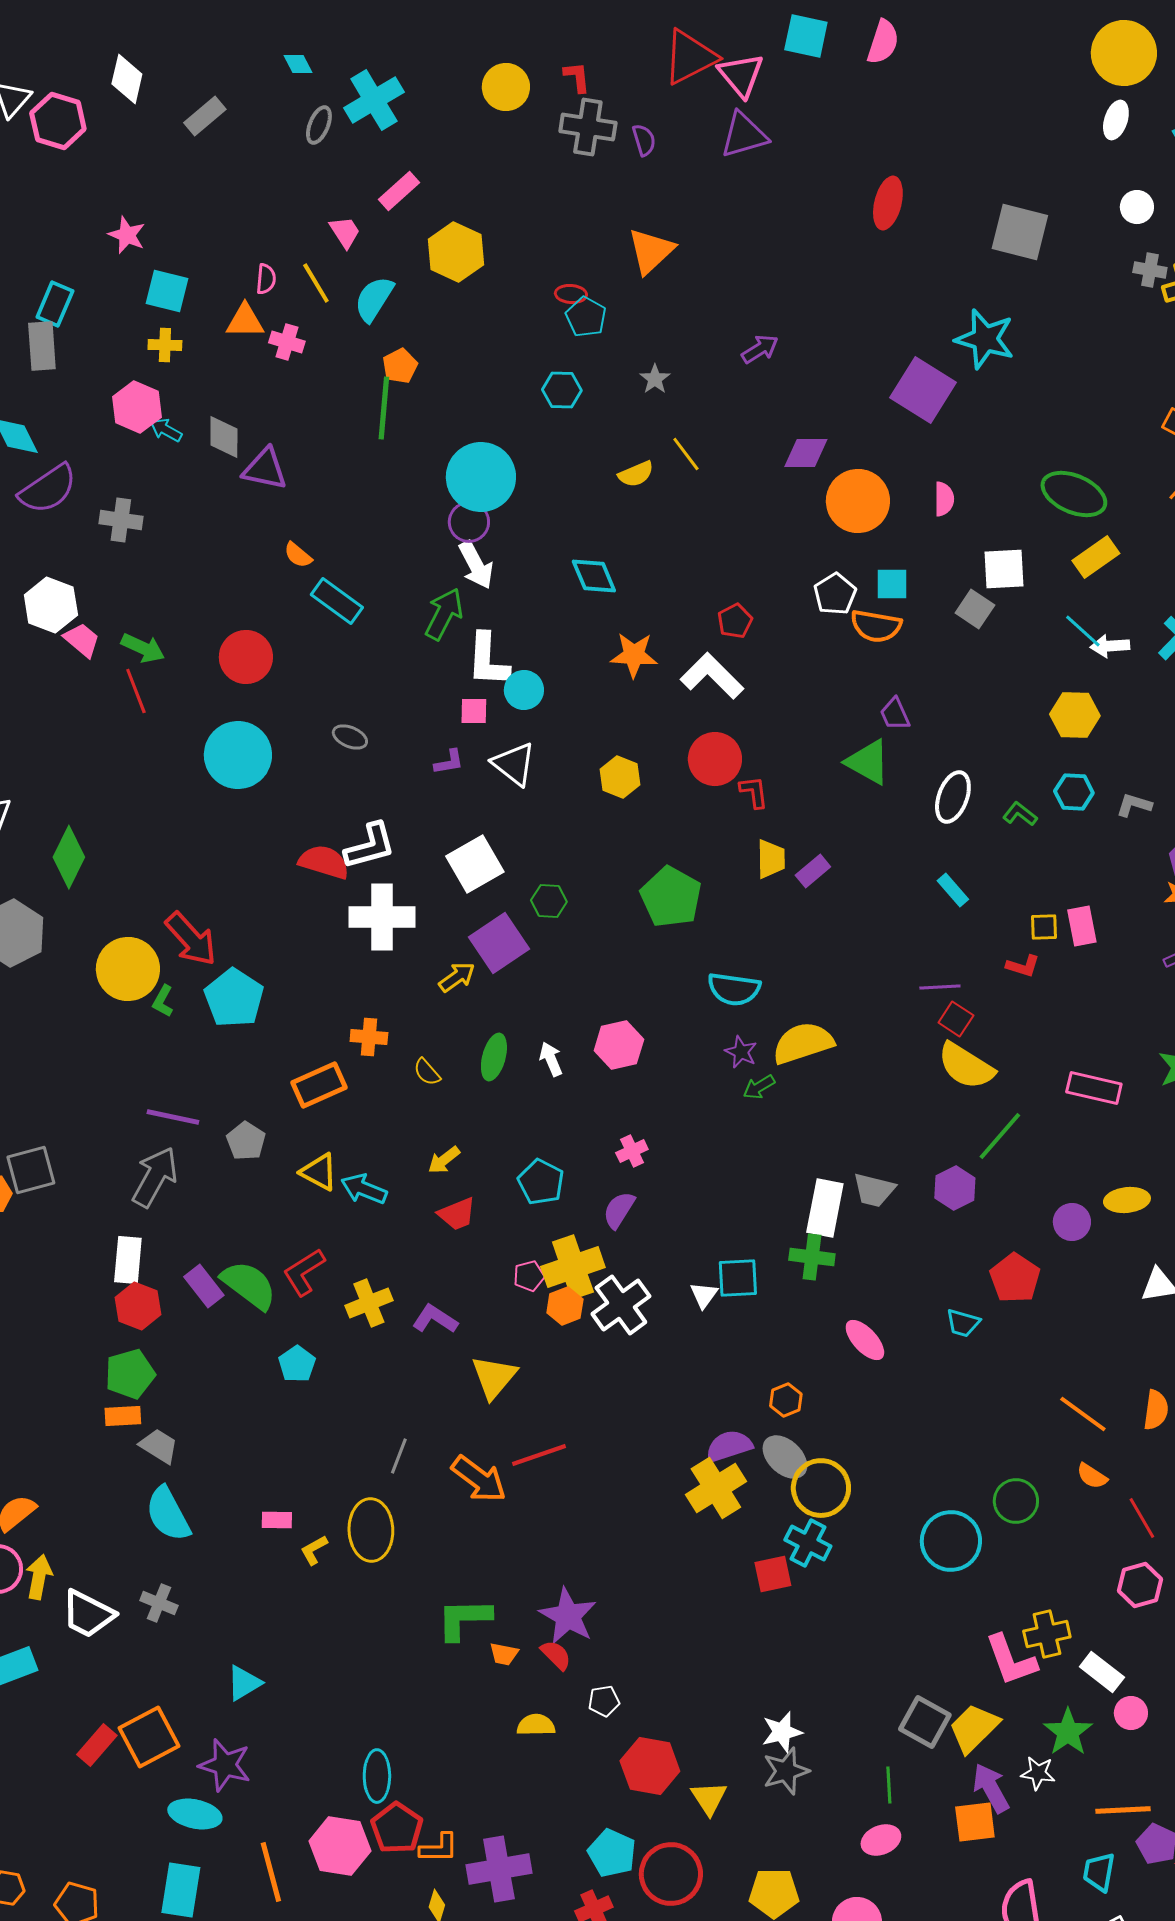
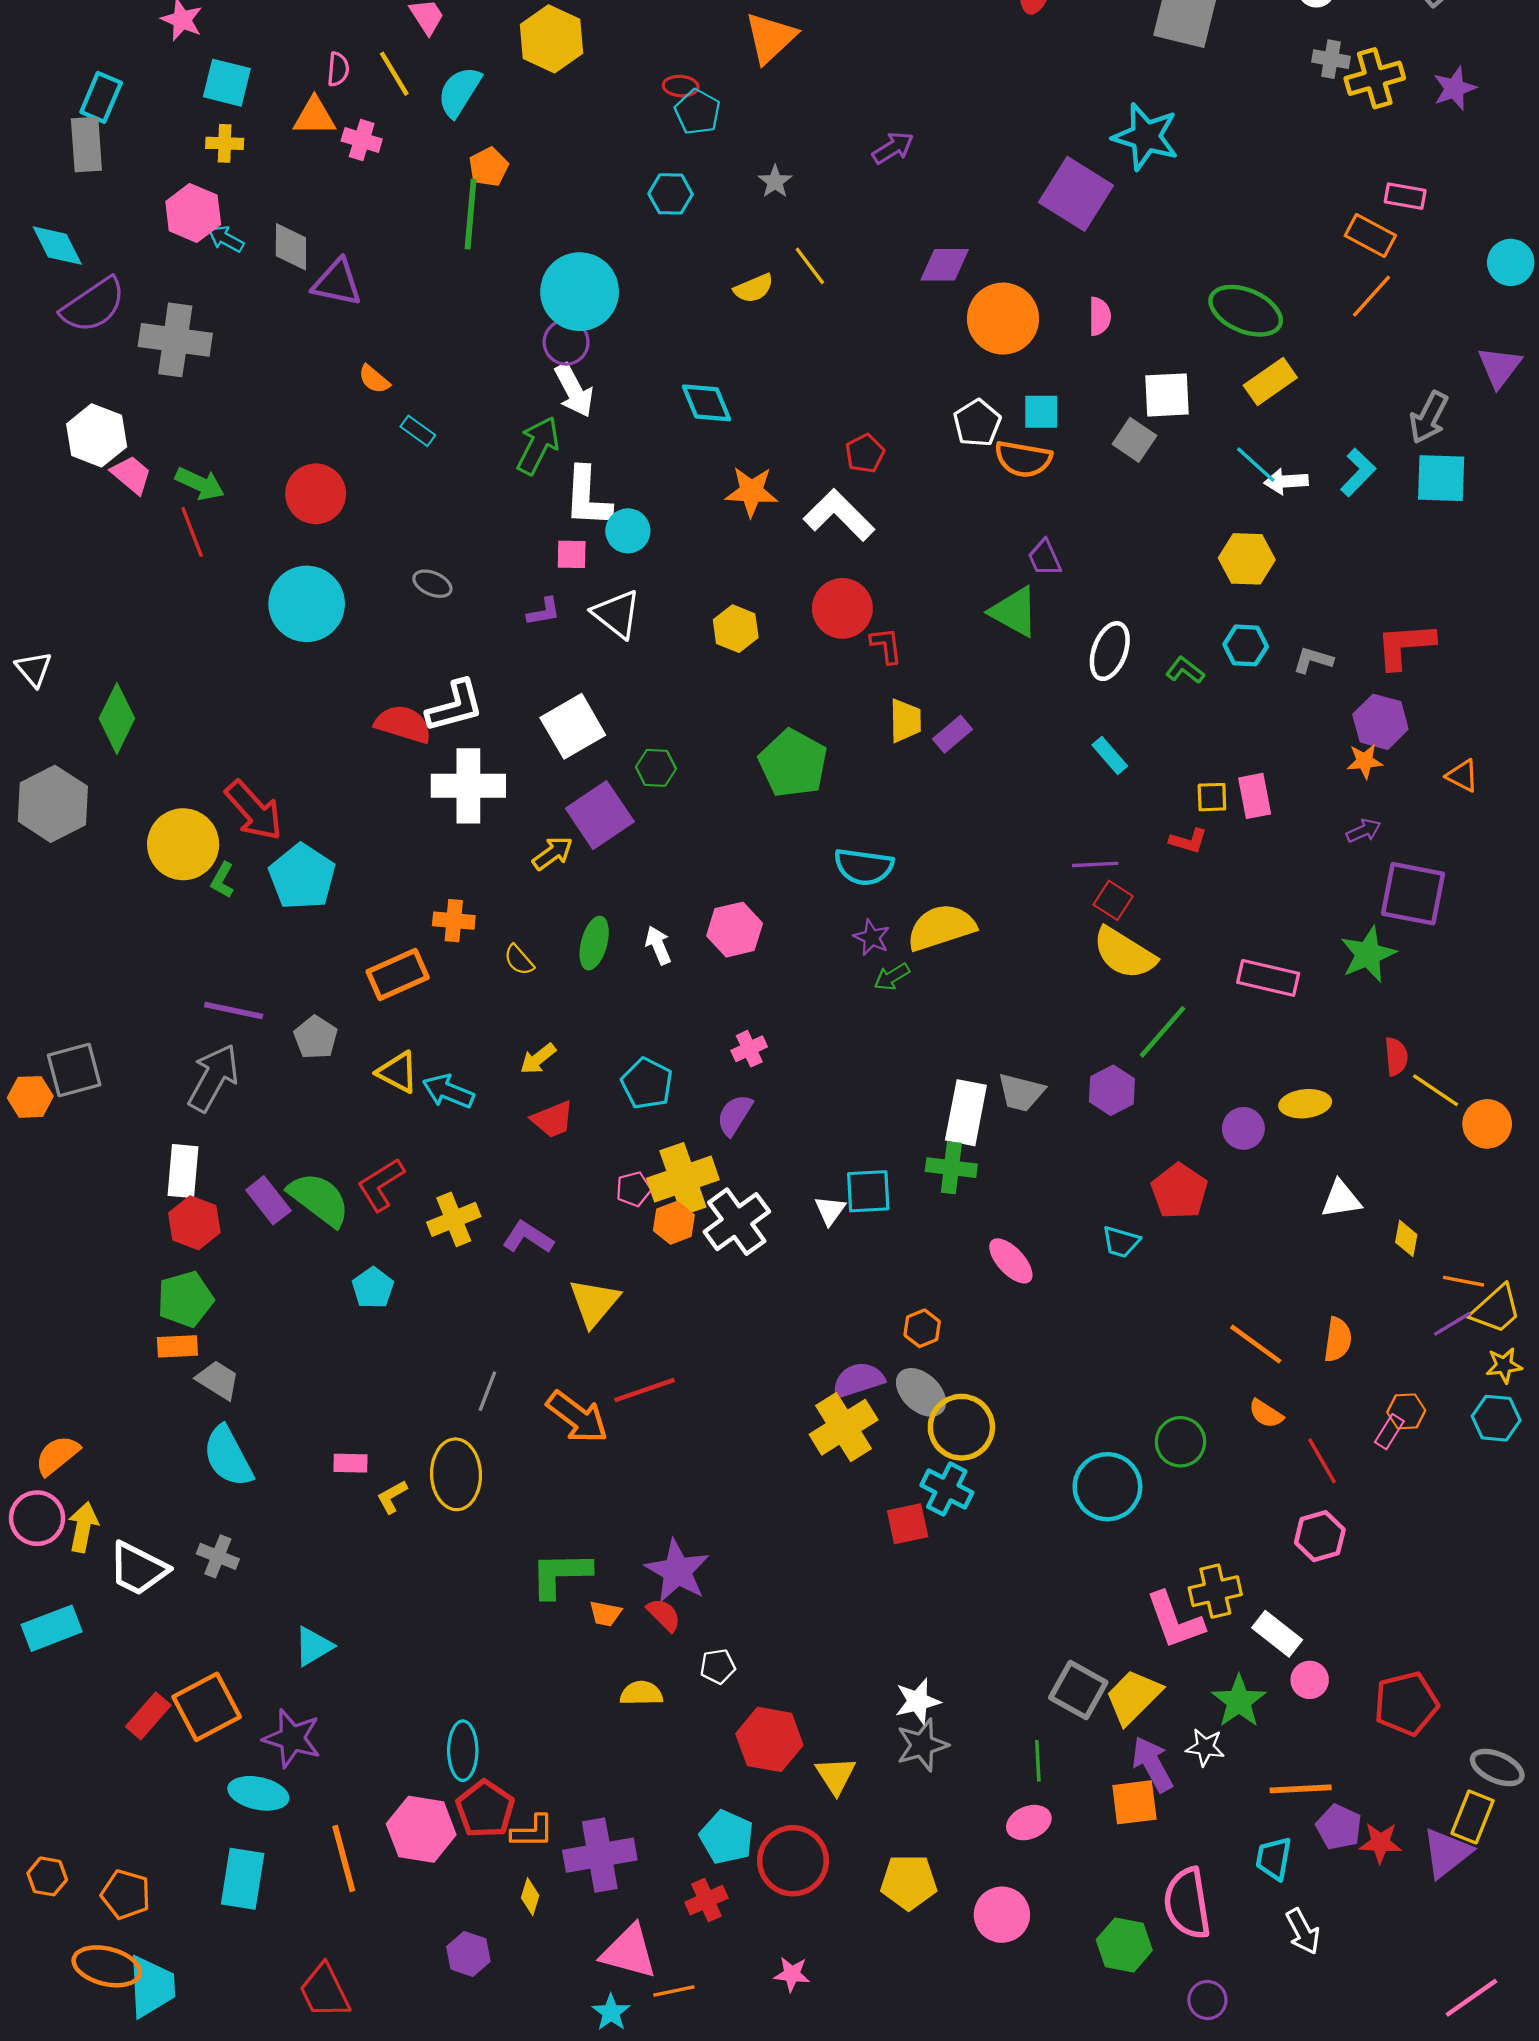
gray cross: (121, 520) -> (175, 340), size x1.5
cyan rectangle: (337, 601) -> (418, 431), size x0.6

